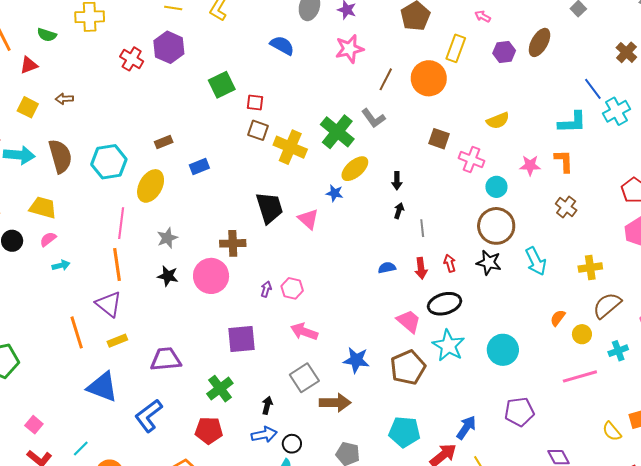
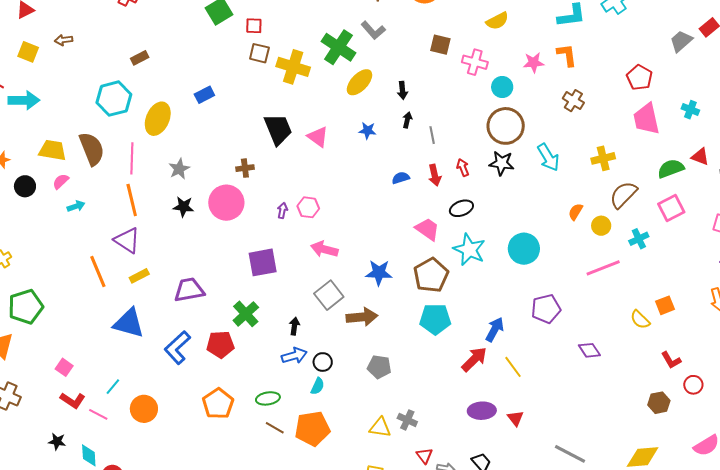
brown rectangle: (164, 142) -> (140, 58), moved
brown semicircle: (60, 156) -> (92, 149), moved
blue star: (335, 193) -> (367, 131), moved
brown cross: (233, 243) -> (245, 168), size x0.7
black ellipse: (445, 304) -> (461, 208), size x0.7
red pentagon: (209, 430) -> (220, 344), moved
cyan pentagon: (404, 432) -> (435, 319), moved

